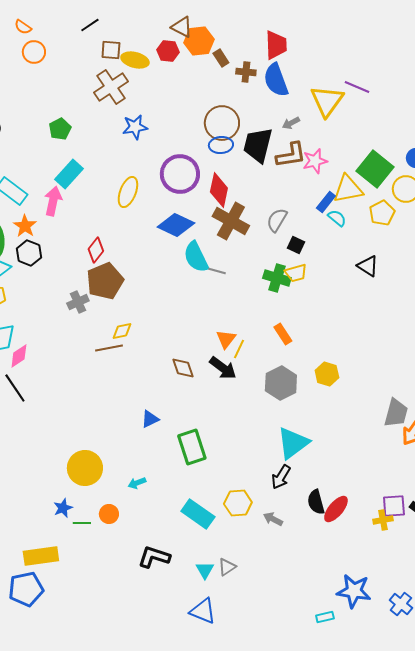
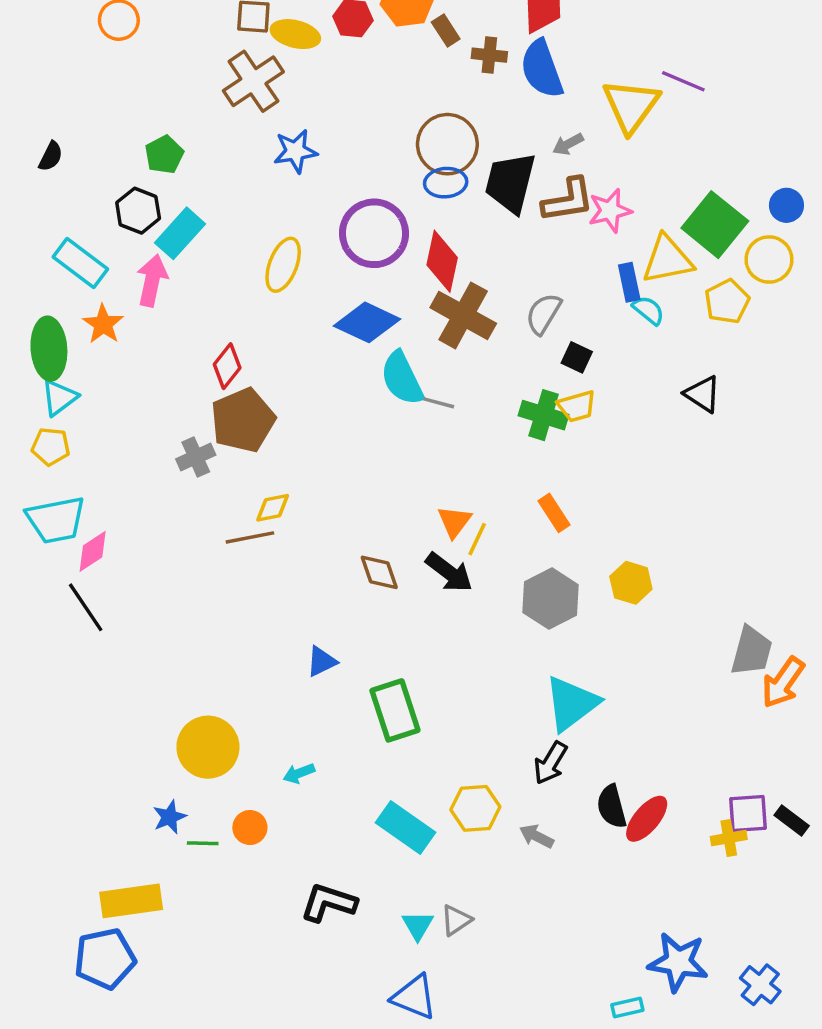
blue rectangle: (326, 202) -> (629, 282), turned -50
black hexagon: (29, 253) -> (138, 211), moved

